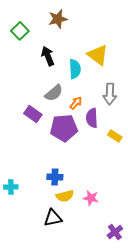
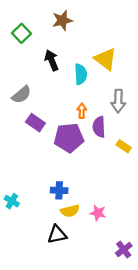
gray semicircle: (54, 93) -> (22, 95), moved
orange arrow: (76, 103) -> (82, 111), turned -40
cyan cross: (11, 187) -> (12, 201), turned 32

